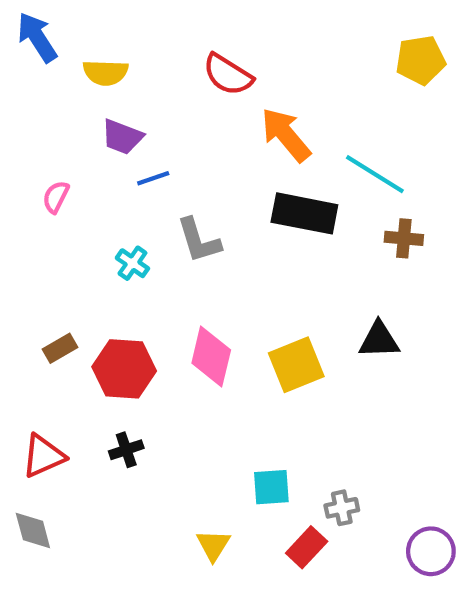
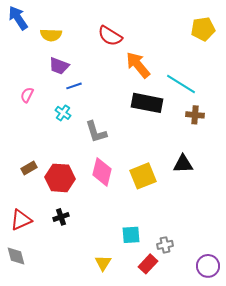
gray L-shape: (199, 240) -> (96, 132), moved
cyan cross: (132, 263) -> (63, 113), moved

